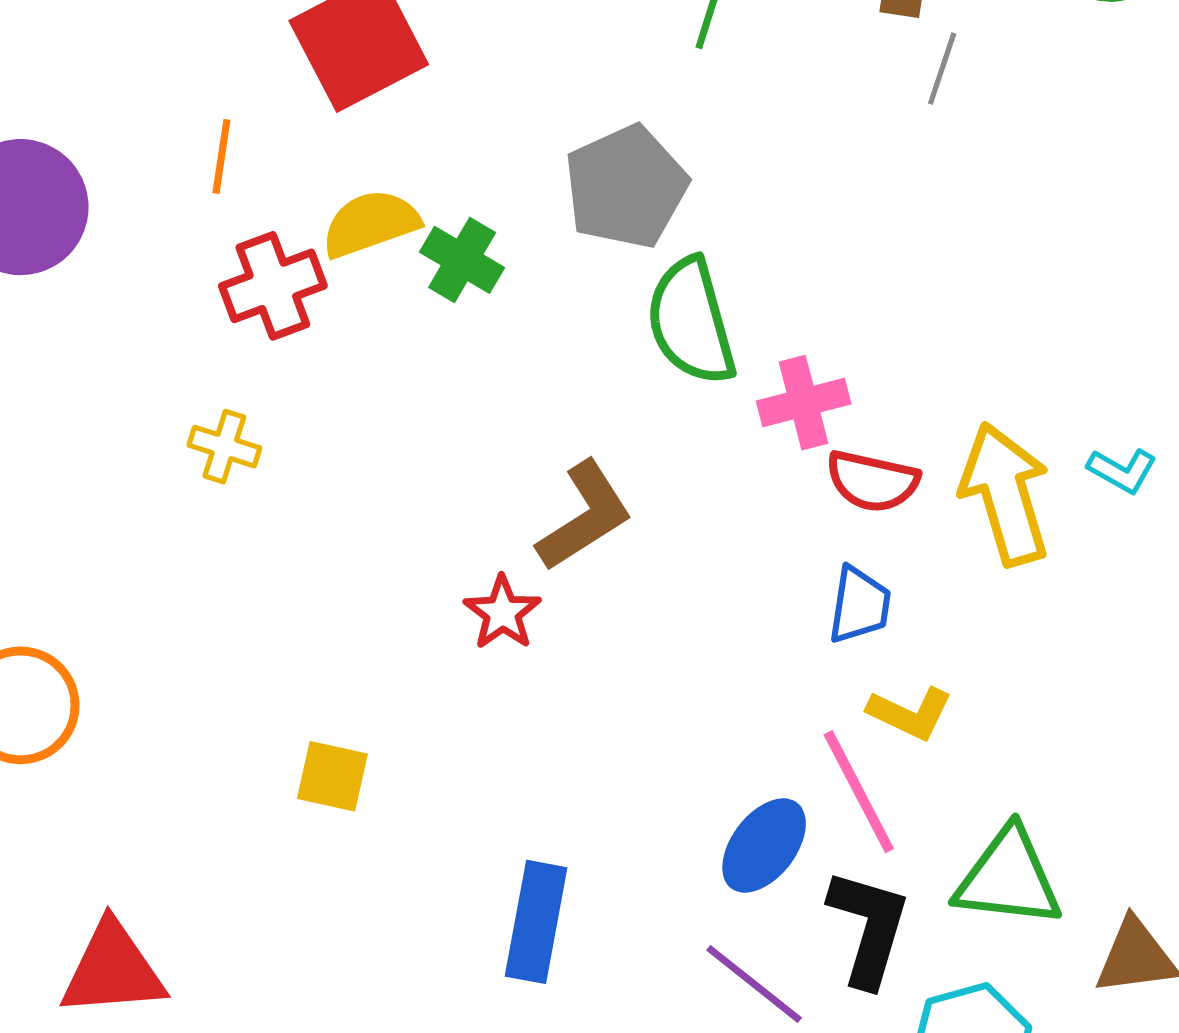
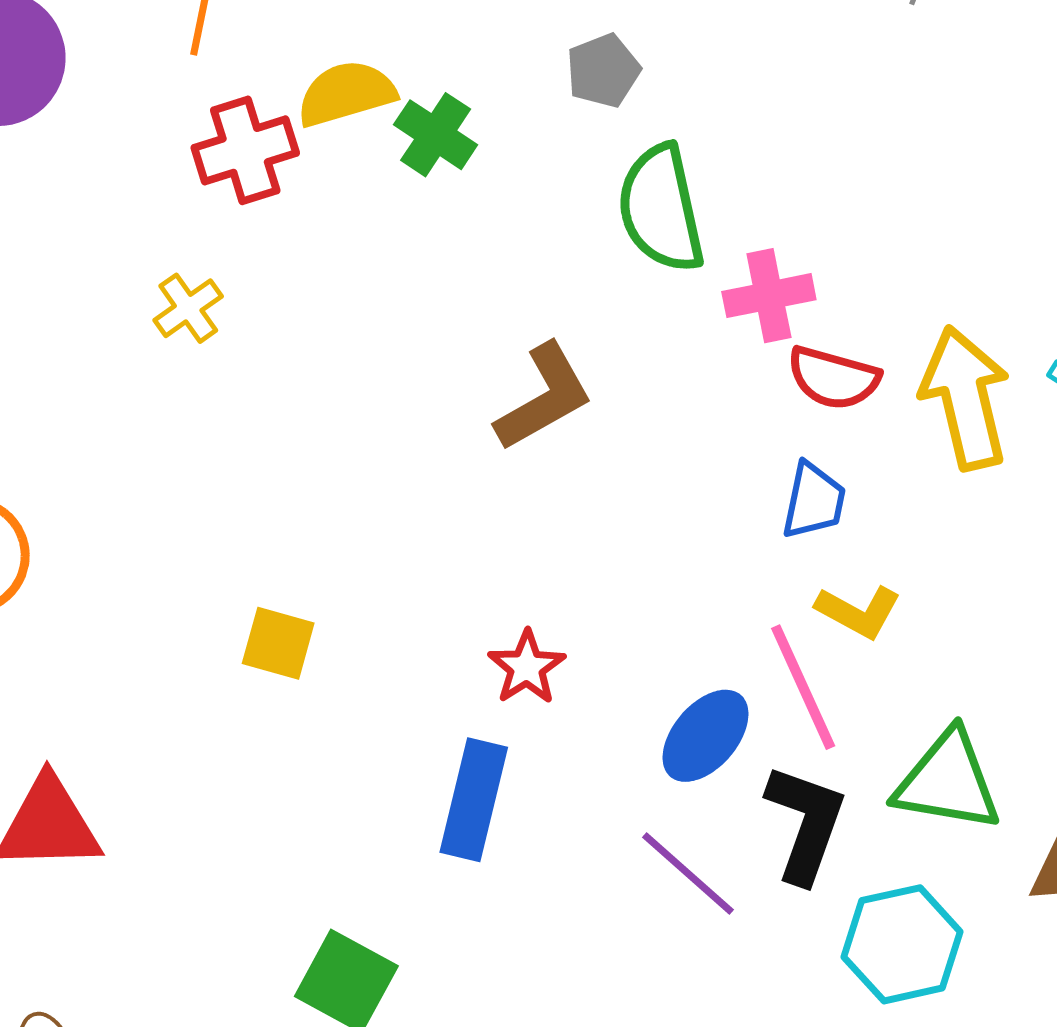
gray pentagon: (626, 187) -> (603, 71), size x0.6
yellow cross: (224, 447) -> (188, 308), turned 34
red star: (502, 613) -> (527, 667), moved

